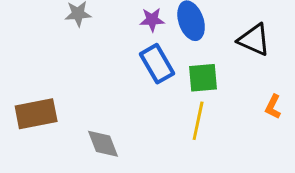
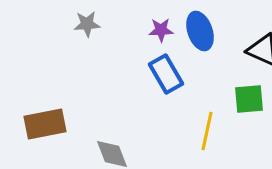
green square: (203, 78) -> (249, 99), moved

